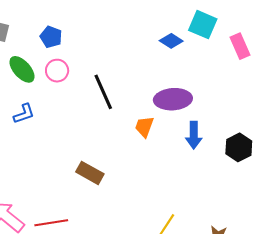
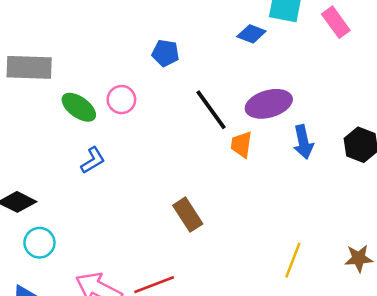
blue pentagon: (51, 37) -> (165, 53), moved
black line: (103, 92) -> (211, 110), moved
brown rectangle: (90, 173) -> (188, 215), turned 40

